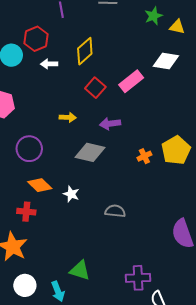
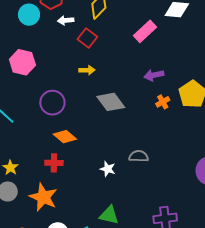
red square: (95, 88) -> (87, 38), moved
purple arrow: (110, 124) -> (154, 75), moved
gray diamond: (90, 152) -> (111, 102), turned 44
white star: (71, 194) -> (108, 169), moved

